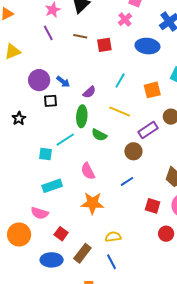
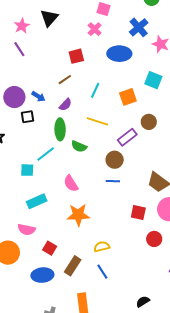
brown line: (80, 36) -> (65, 80), moved, turned -40
blue line: (127, 181) -> (113, 181), moved, turned 40

